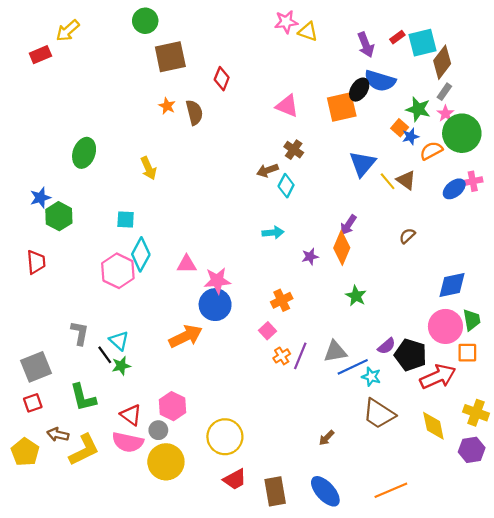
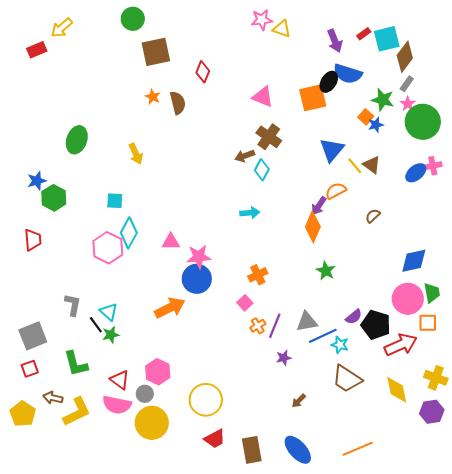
brown cross: (294, 150) -> (269, 137), size x1.4
orange semicircle: (431, 151) -> (336, 191), moved
purple star: (310, 257) -> (284, 358), moved

